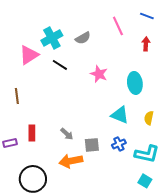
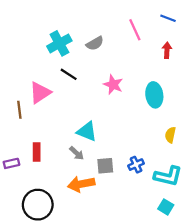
pink triangle: (29, 55) -> (40, 93), moved
cyan triangle: (120, 115) -> (87, 131), moved

